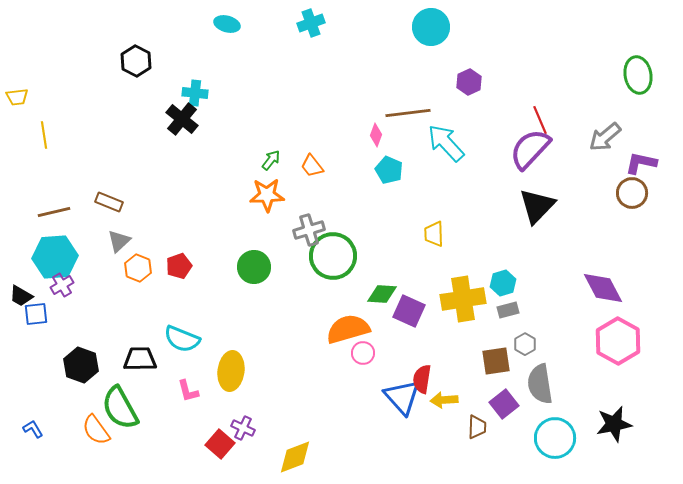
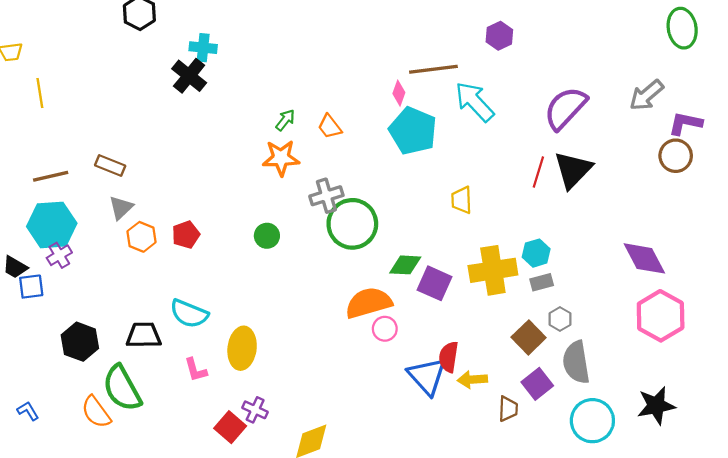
red line: (540, 120) -> (538, 172), moved, turned 40
cyan pentagon: (389, 170) -> (413, 131), size x1.6
green circle: (254, 267) -> (267, 236), size x0.7
brown square: (496, 361) -> (529, 337), turned -36

